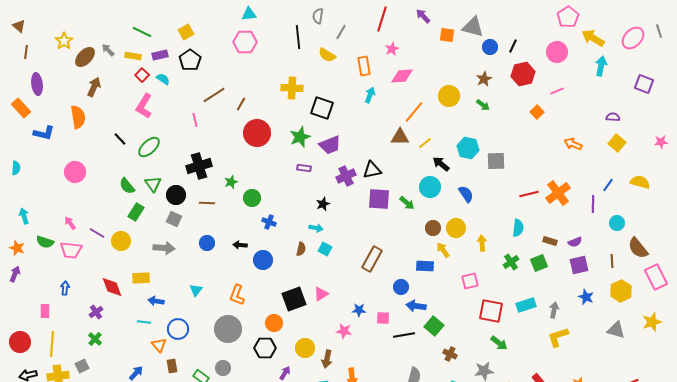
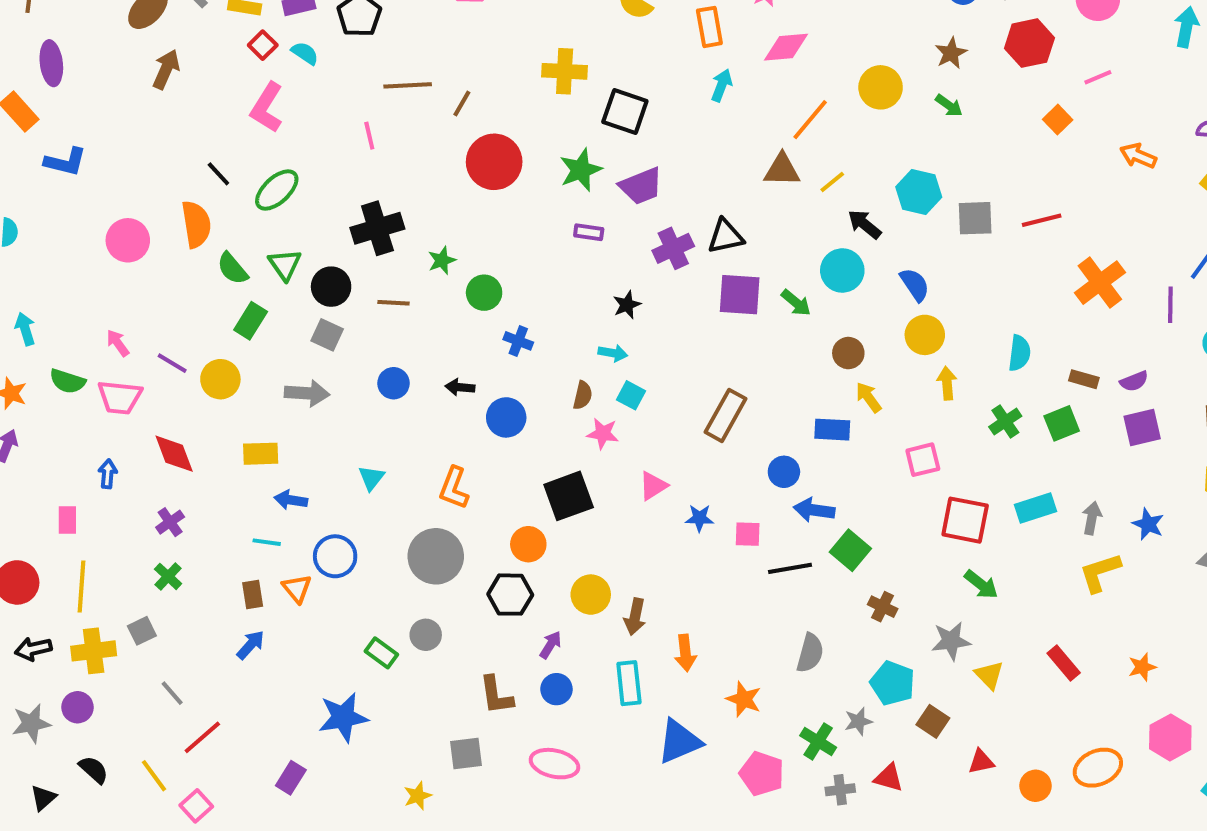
brown line: (214, 95) -> (408, 85), turned 30
orange semicircle: (78, 117) -> (196, 224), moved
orange arrow: (573, 144) -> (1138, 156), moved
red line: (529, 194) -> (1042, 220), moved
yellow circle: (456, 228) -> (925, 335), moved
red diamond: (112, 287) -> (174, 454), moved
pink triangle: (321, 294) -> (653, 486), moved
blue star: (586, 297) -> (1148, 524), moved
pink star: (344, 331) -> (603, 434), moved
brown rectangle: (172, 366) -> (253, 595), moved

